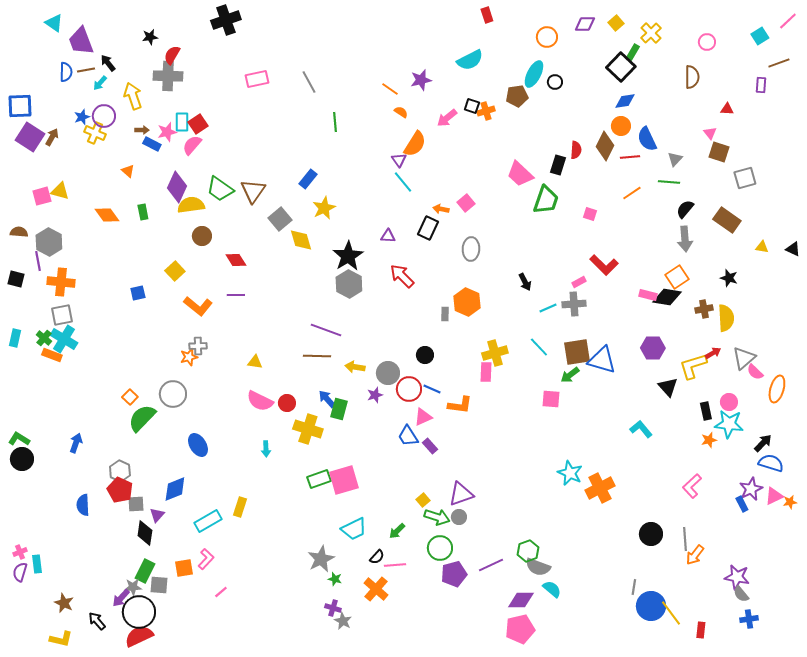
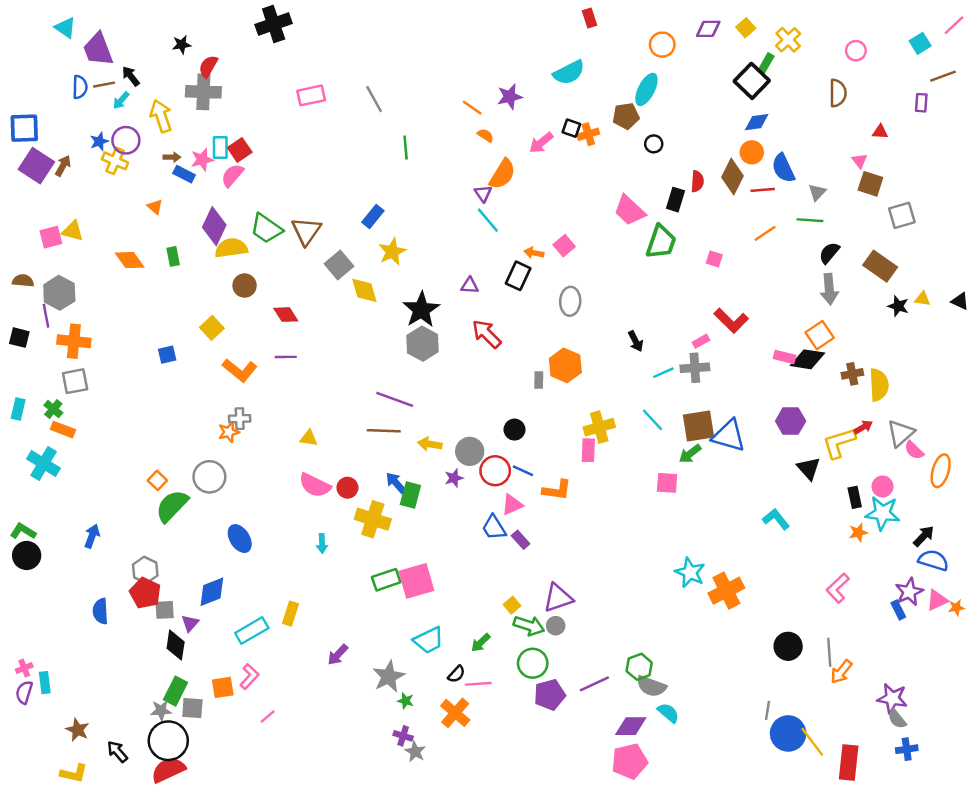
black circle: (555, 82) -> (654, 144), moved
black star: (729, 278) -> (898, 306), moved
cyan cross: (64, 339) -> (44, 463), moved
purple arrow: (121, 598) -> (338, 655), moved
red rectangle: (701, 630) -> (849, 762), size x1.8

